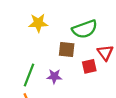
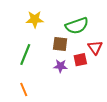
green line: (29, 75) -> (25, 55), moved
purple star: (54, 76) -> (60, 66), moved

